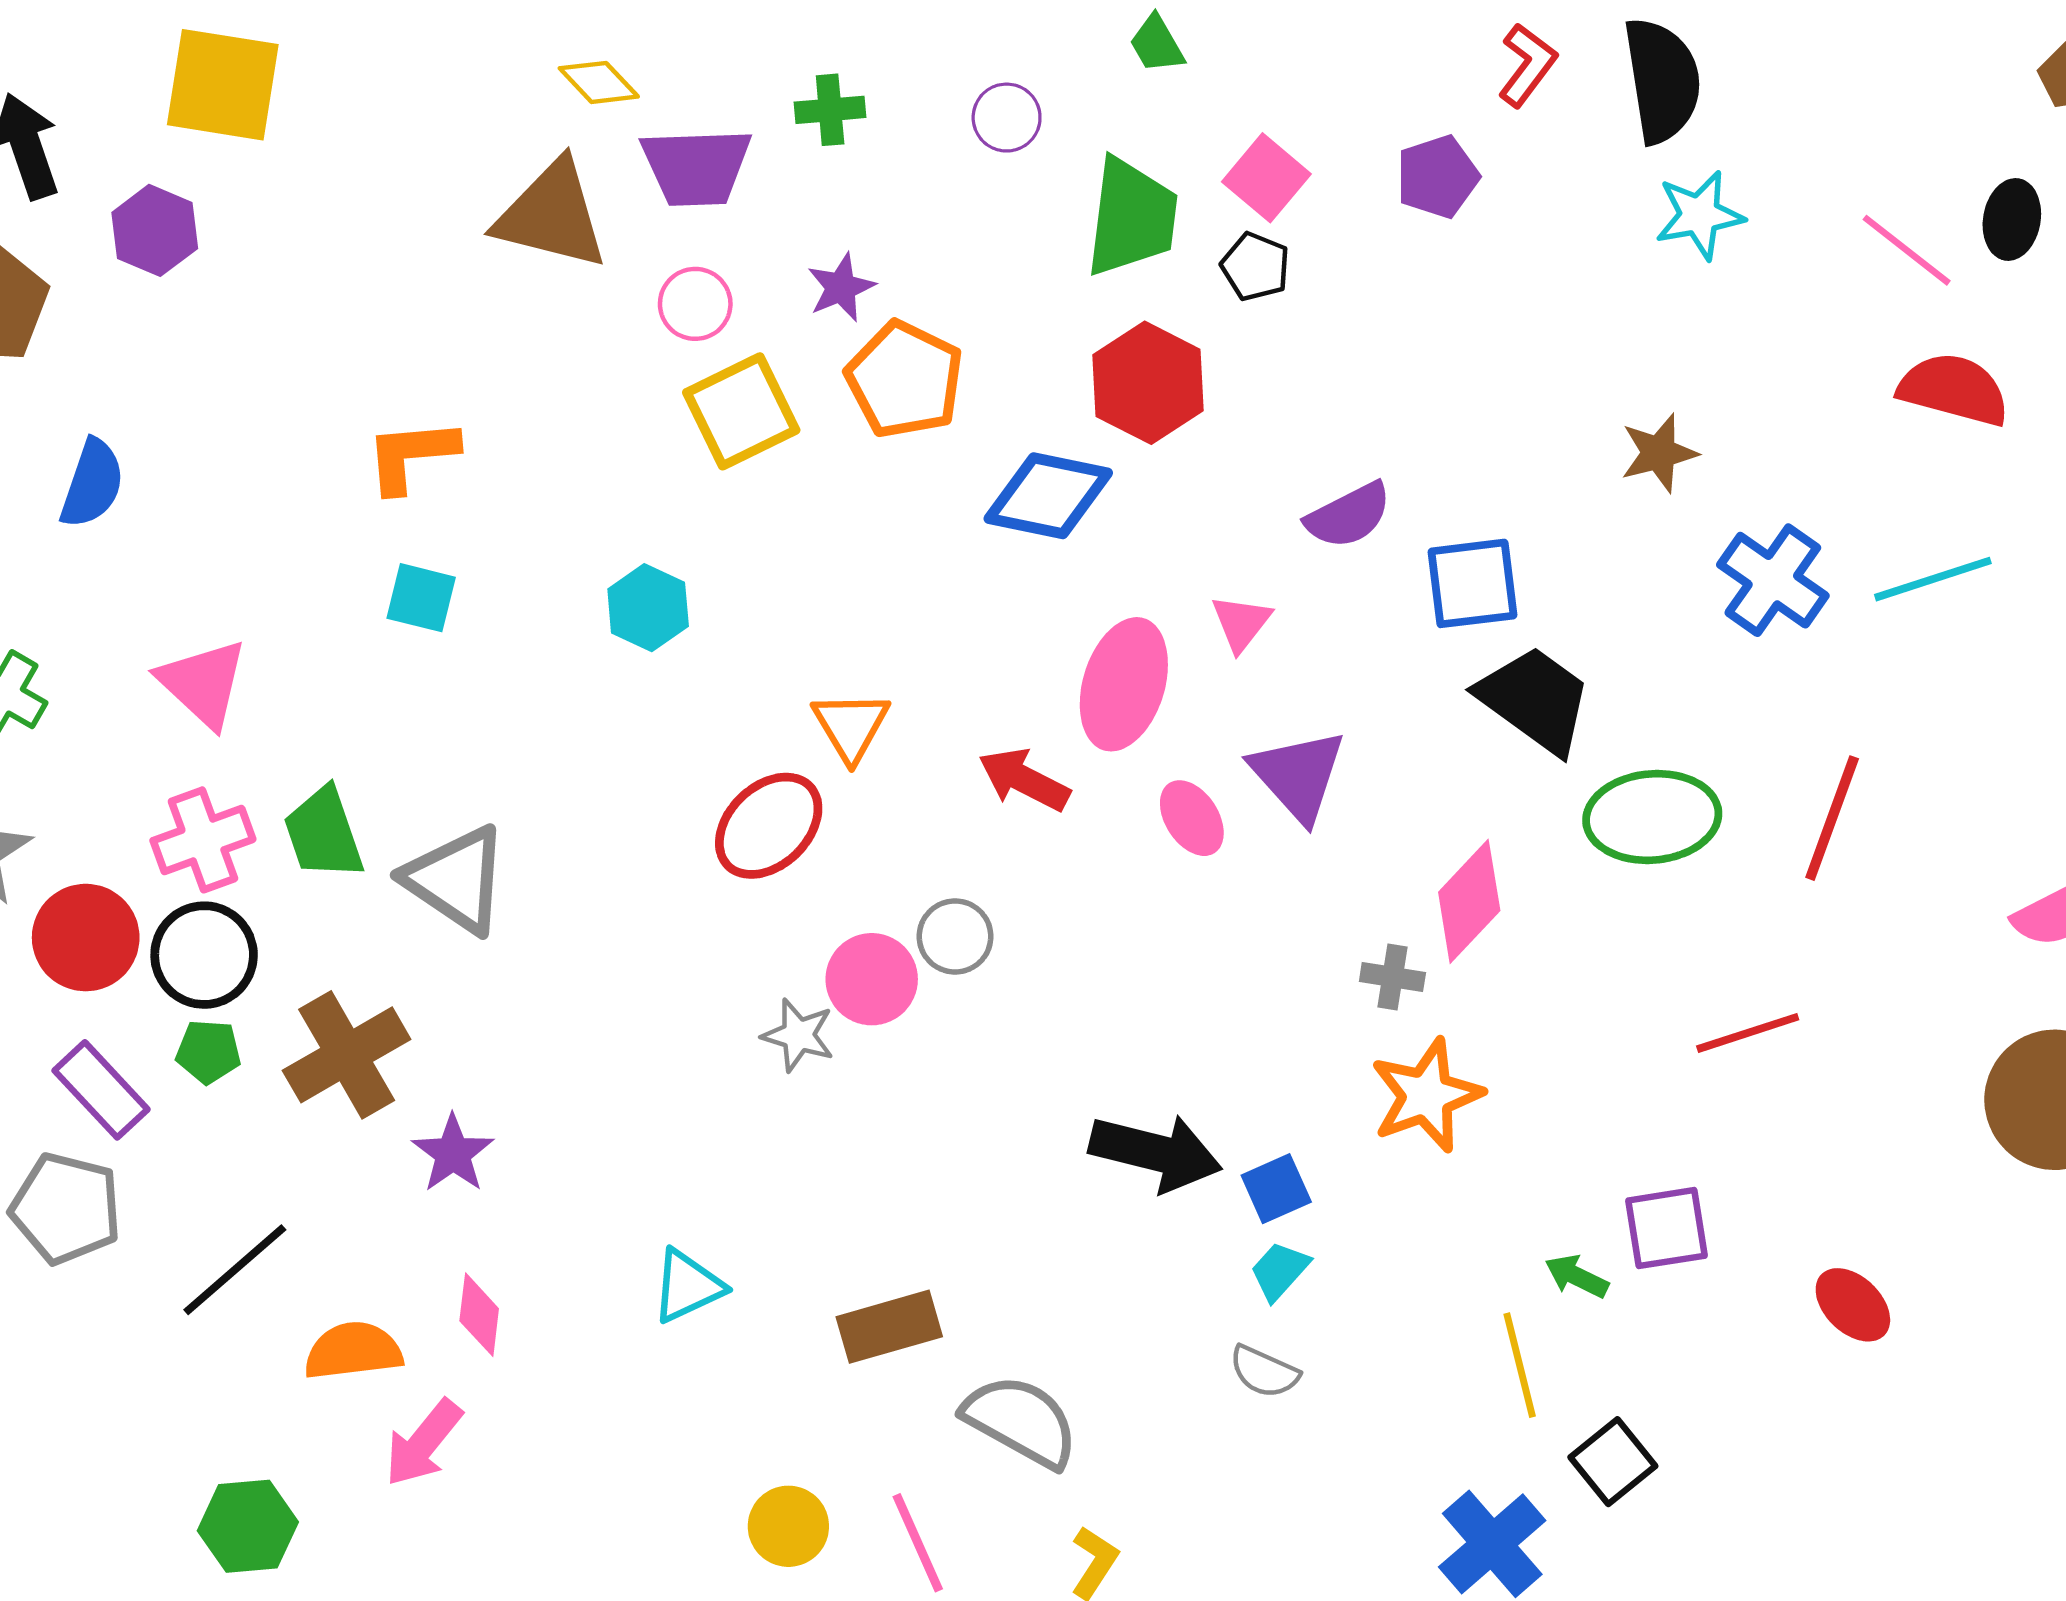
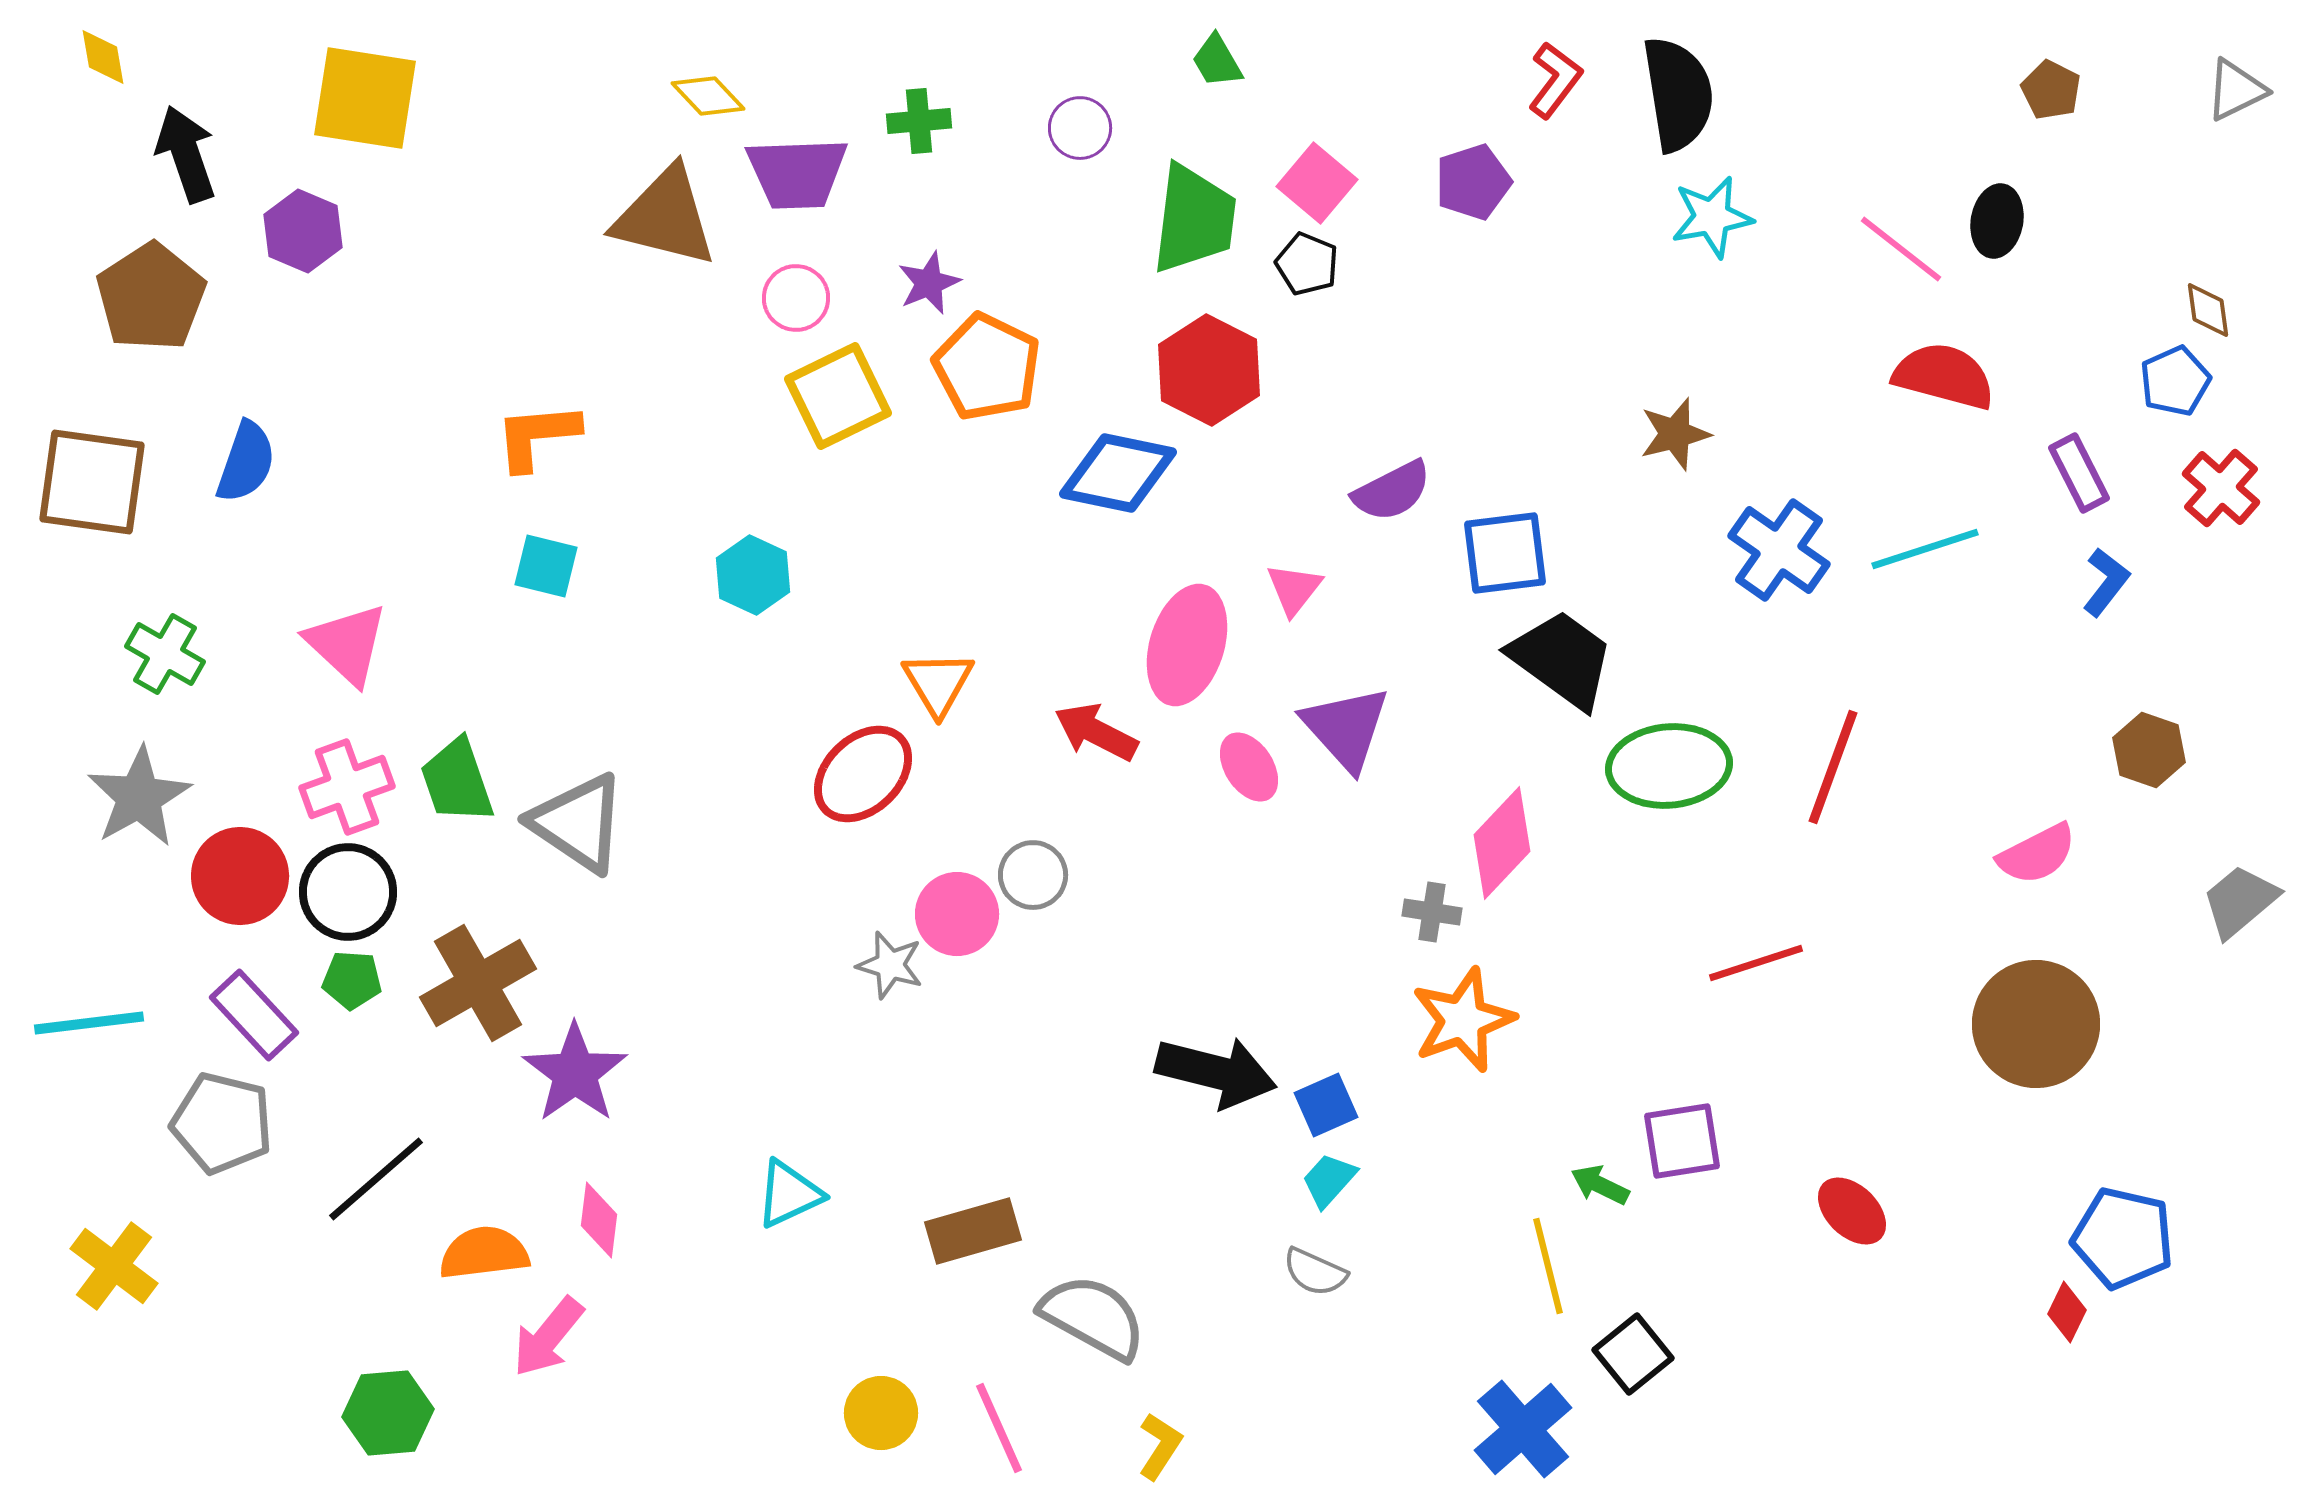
purple star: (453, 1154) -> (575, 1073), size x1.4

